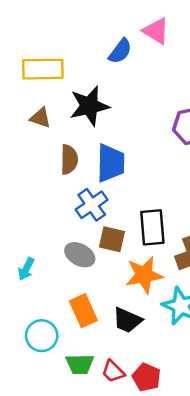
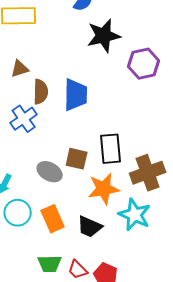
black star: (89, 106) -> (104, 36), moved
brown triangle: (40, 118) -> (20, 69), moved, turned -36
blue cross: (92, 205) -> (24, 119), moved
cyan circle: (42, 336) -> (18, 213), moved

